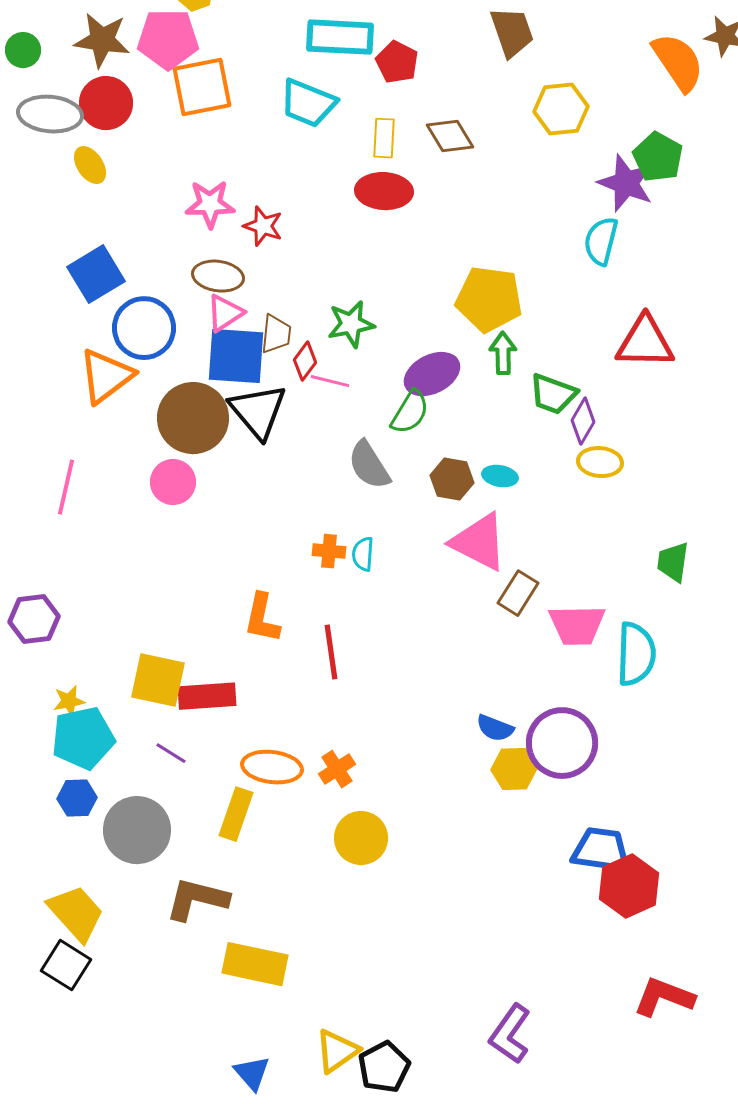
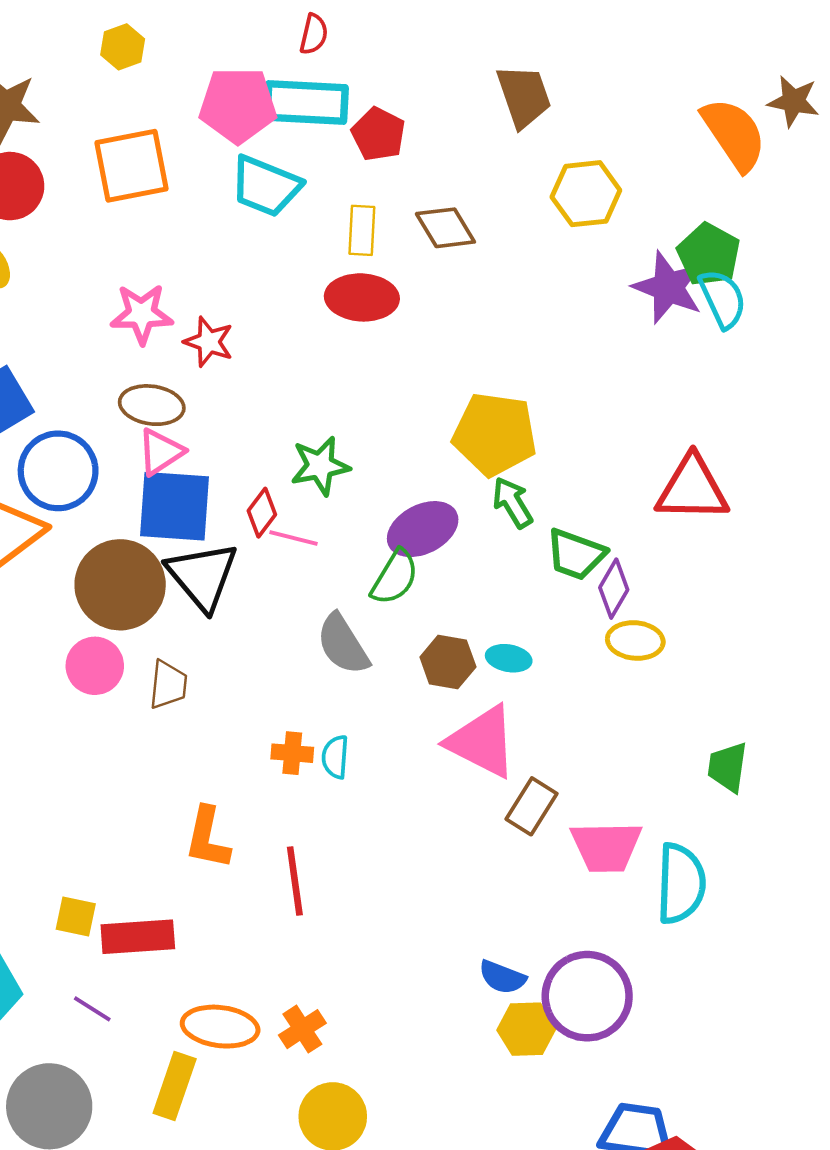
pink pentagon: (168, 39) -> (238, 105), moved
cyan semicircle: (601, 241) -> (723, 299), moved, turned 141
brown trapezoid: (276, 334) -> (168, 685), moved
green arrow: (503, 353) -> (512, 503), turned -30
yellow square: (158, 680) -> (76, 916), size x0.6

